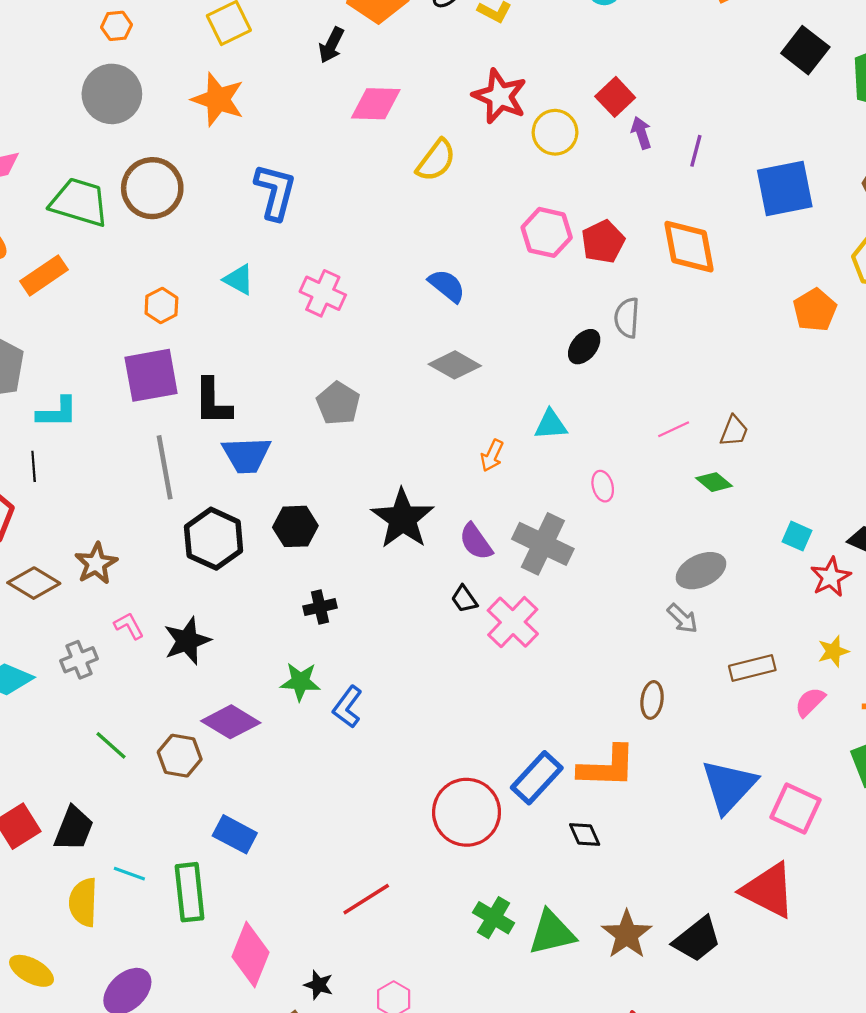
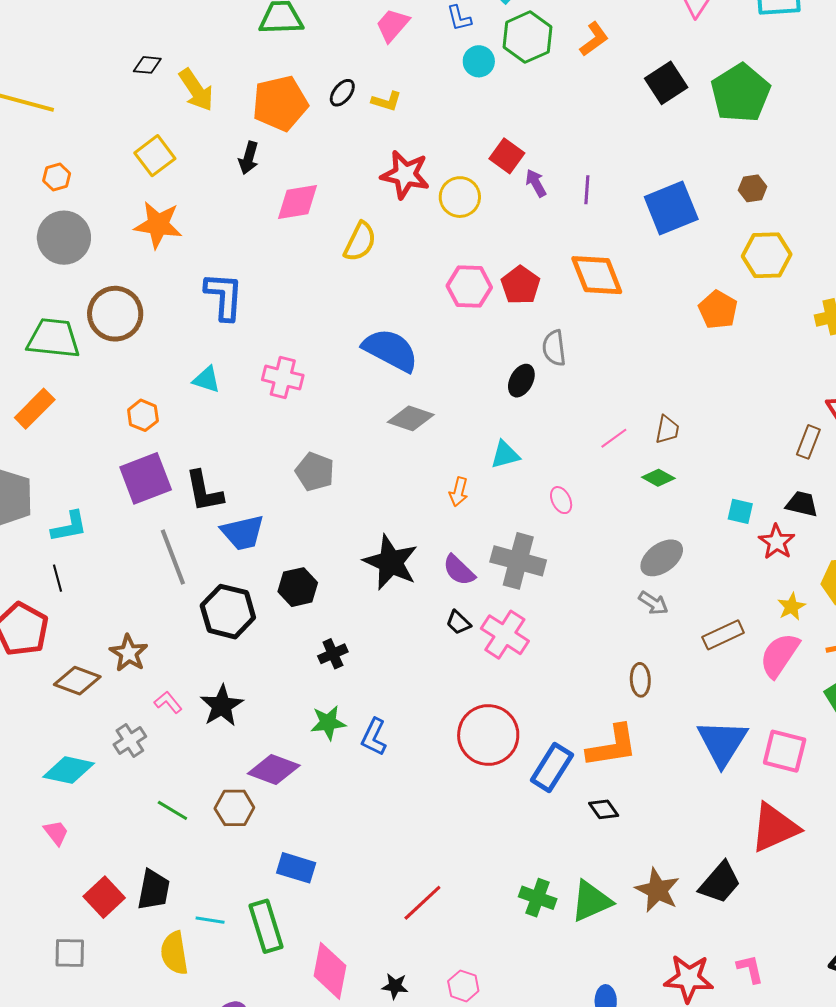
black square: (805, 50) -> (666, 83), turned 30
blue semicircle: (447, 286) -> (390, 350), size x1.6
pink semicircle: (810, 702) -> (779, 655), size x1.6
red circle: (467, 812) -> (488, 735), moved
red triangle: (768, 890) -> (774, 828), turned -40

